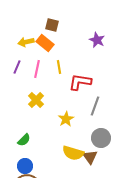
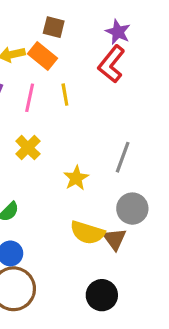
purple star: (97, 40) -> (118, 32), moved
red L-shape: (80, 82) -> (111, 64), moved, turned -60

